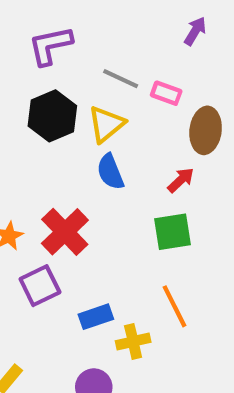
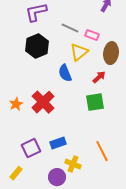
yellow triangle: (106, 124) -> (79, 52), moved
purple square: (40, 286) -> (31, 148), moved
orange line: (174, 306) -> (102, 151), moved
yellow cross: (133, 342) -> (73, 164), moved, turned 35

